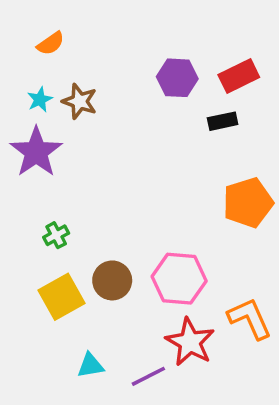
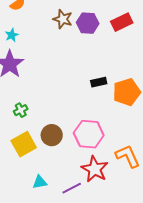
brown star: (80, 101) -> (63, 19), moved
black rectangle: (223, 121) -> (99, 82), moved

